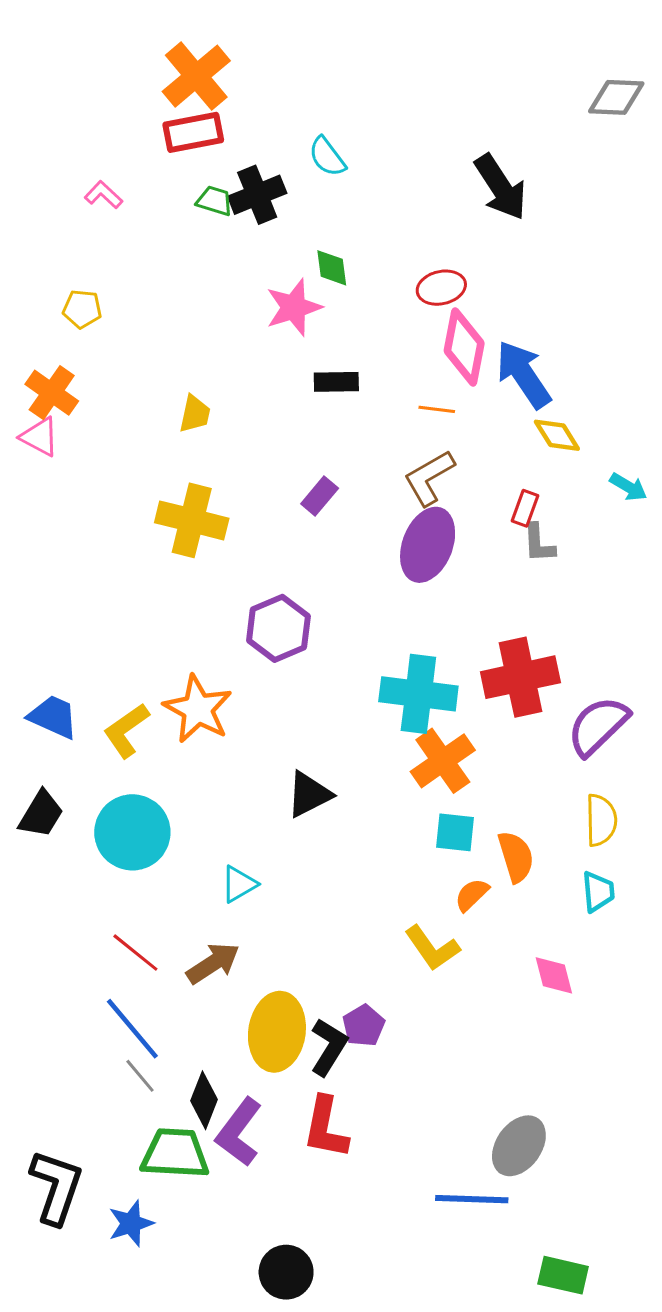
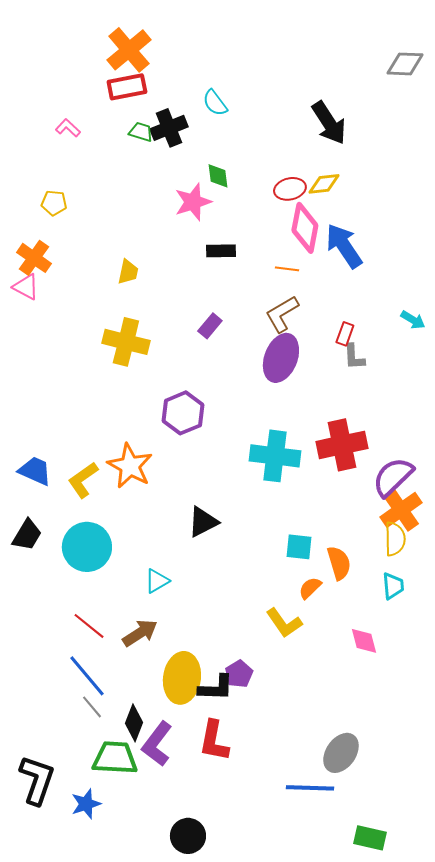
yellow diamond: (557, 435) -> (324, 184), moved, turned -64
orange cross: (443, 761) -> (401, 510), moved
black L-shape: (329, 1047) -> (216, 688), turned 60

